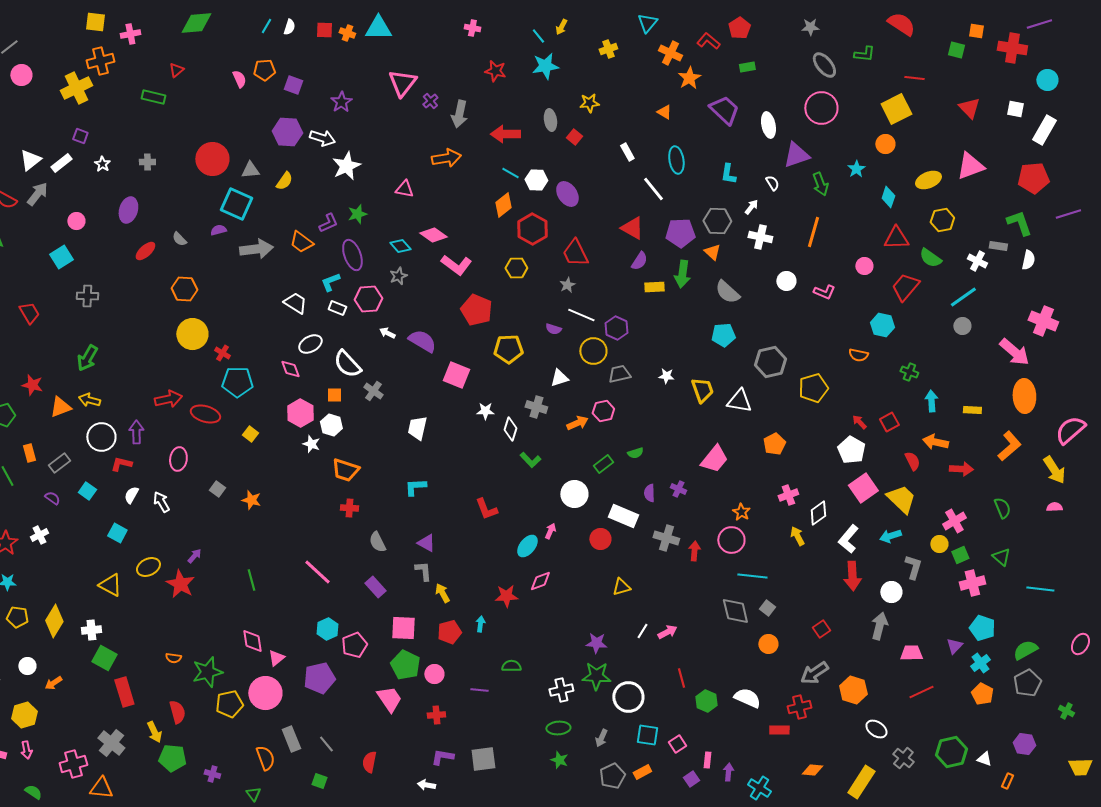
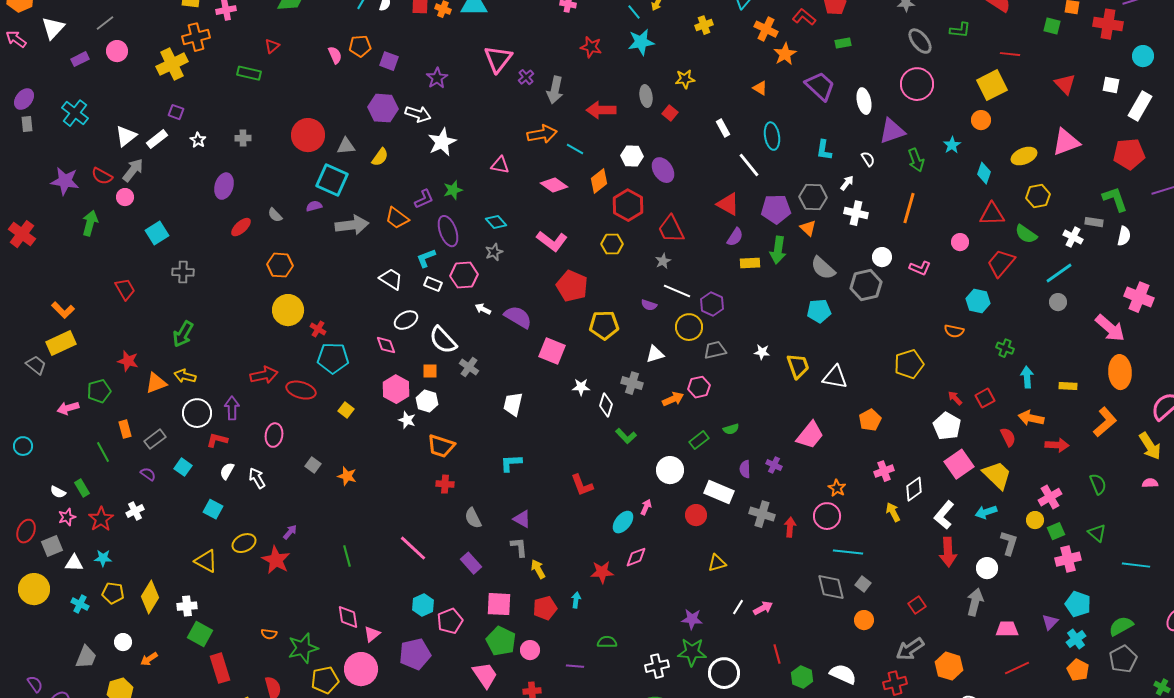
cyan line: (510, 173) -> (575, 149), moved
pink circle: (76, 221) -> (125, 197), moved
pink diamond: (433, 235) -> (554, 185), moved
gray hexagon: (770, 362) -> (866, 285), moved

